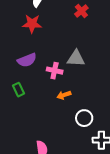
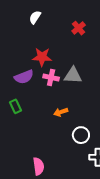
red star: (32, 24) -> (42, 57), moved
pink cross: (55, 71) -> (51, 78), moved

